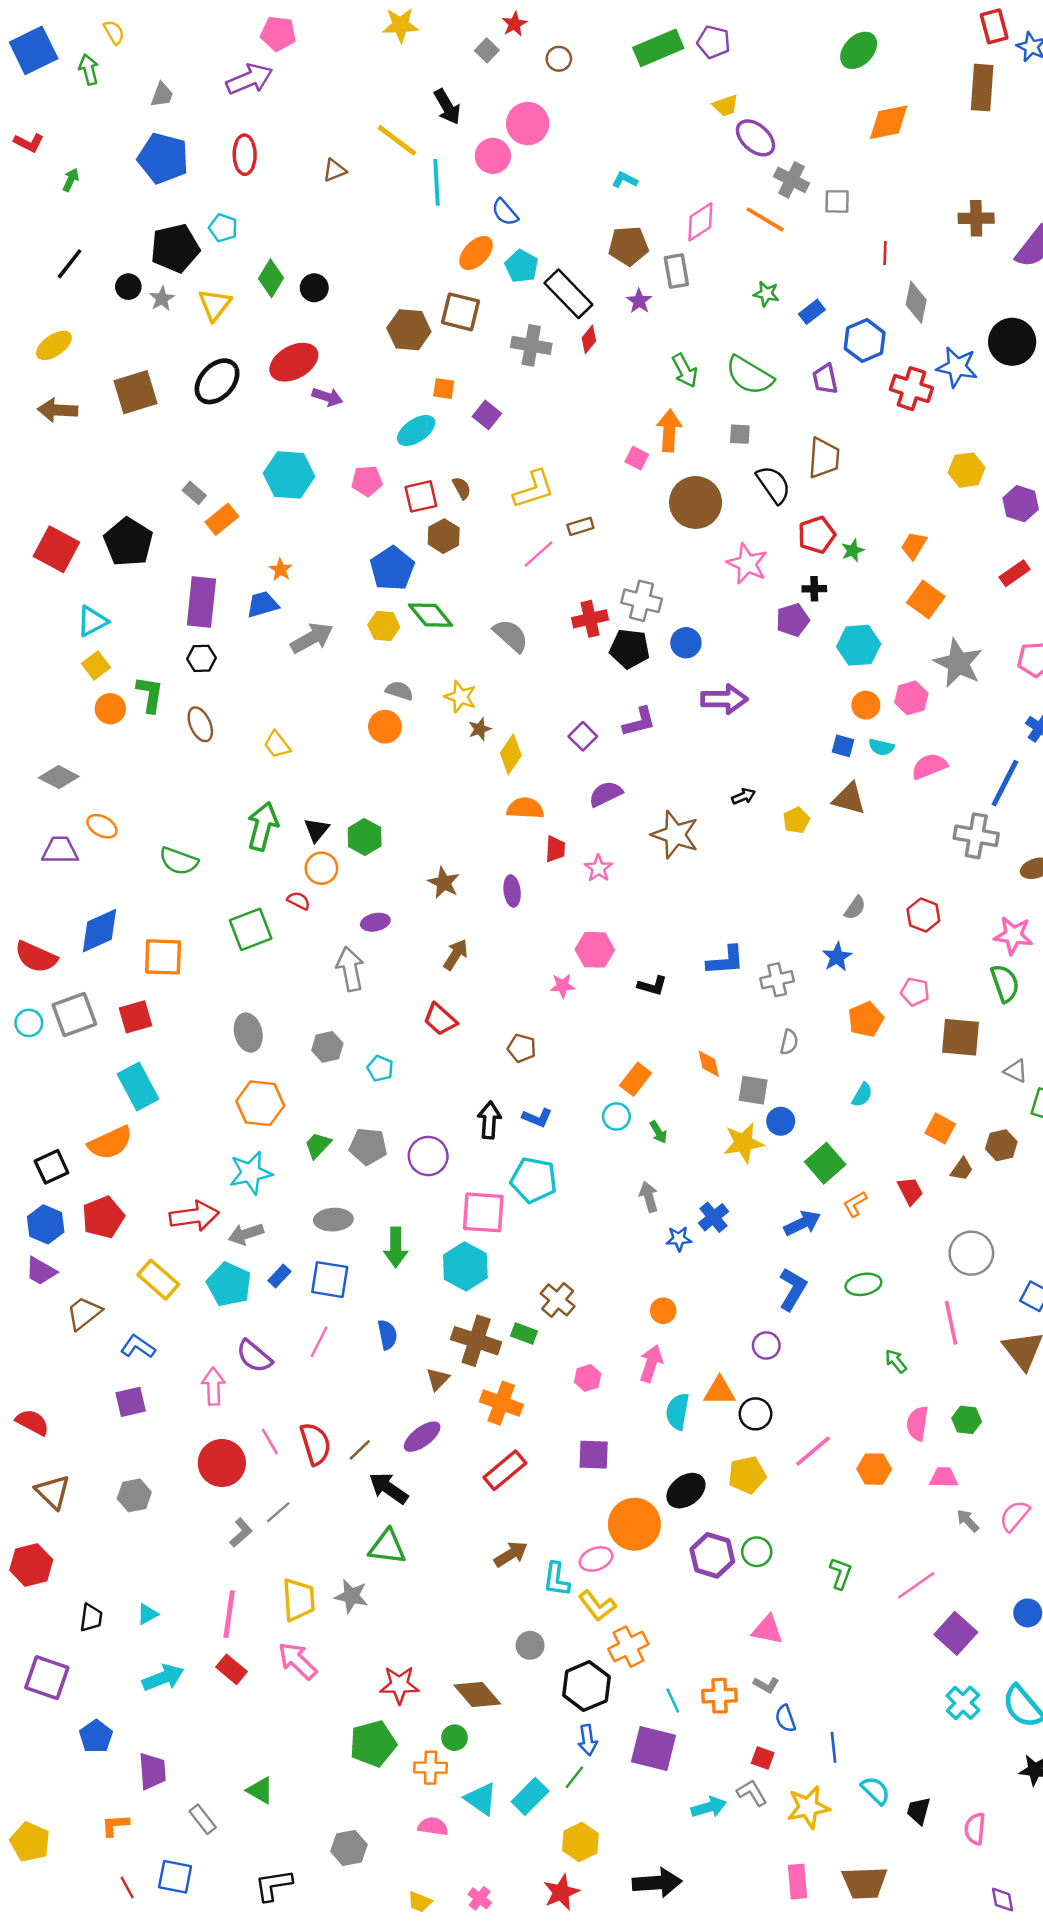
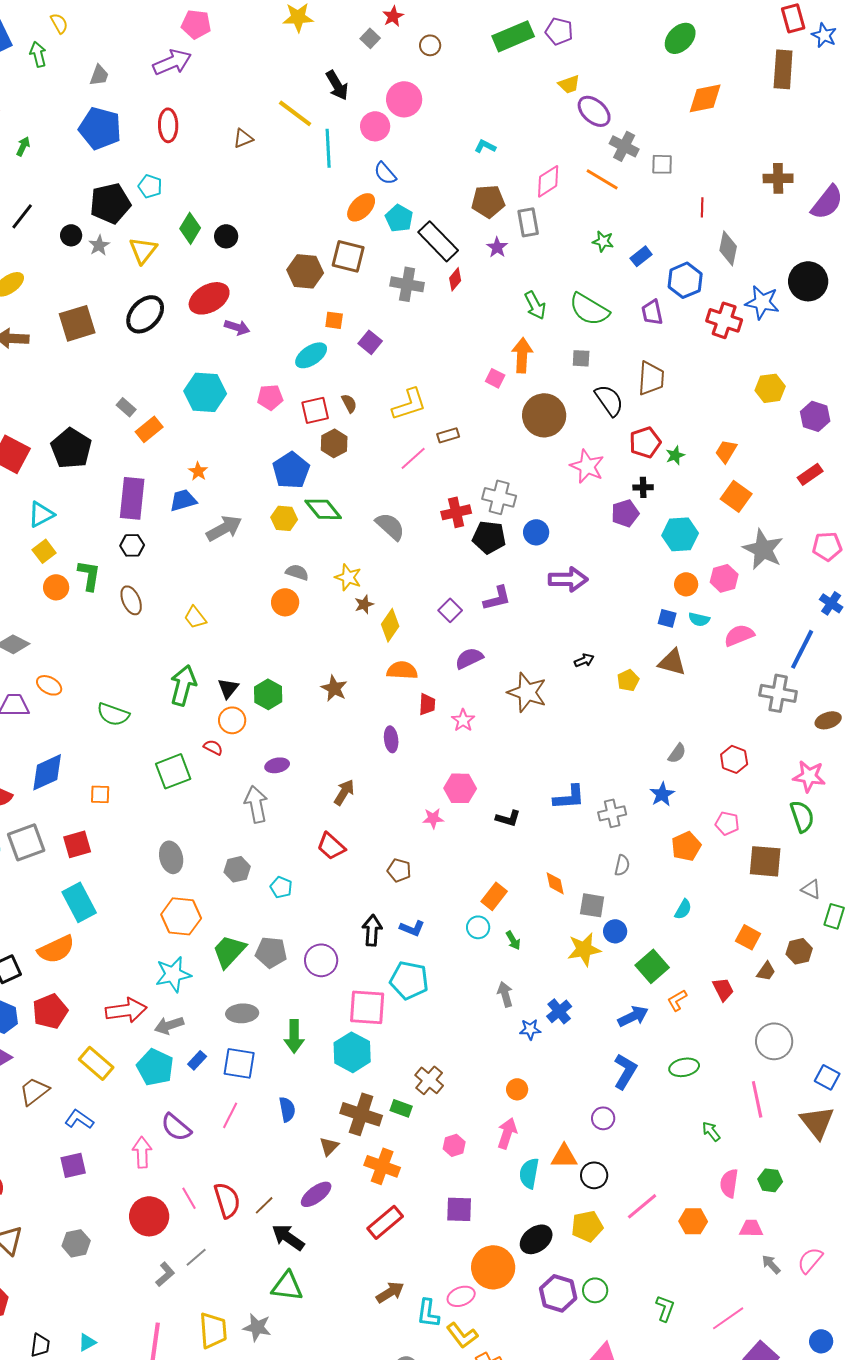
brown star: (444, 883) -> (334, 688), moved
orange square: (163, 957) -> (100, 794), size x0.6
green trapezoid: (318, 1145) -> (229, 951), size x1.5

